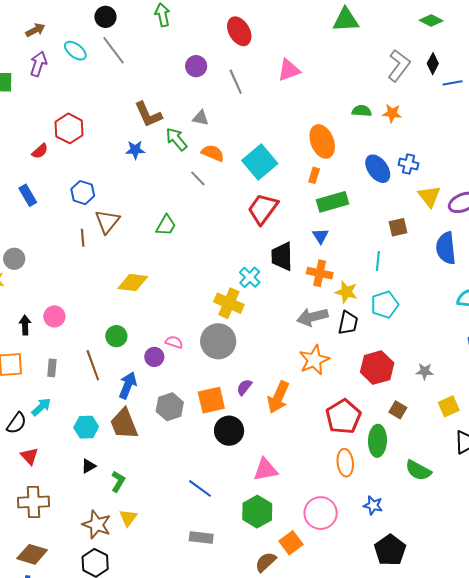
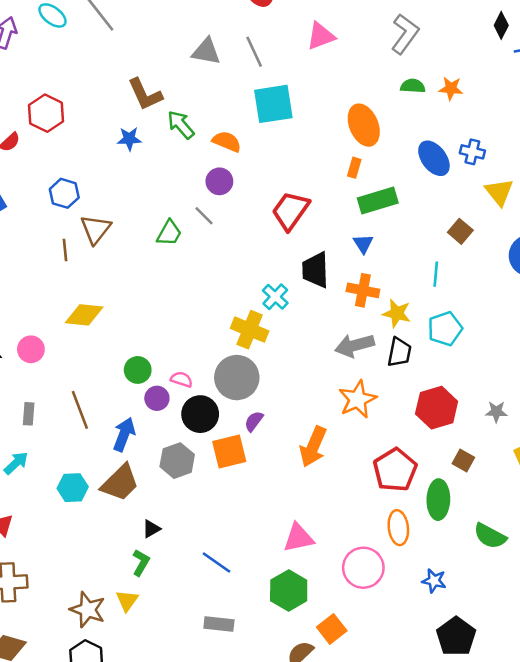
gray L-shape: (399, 65) -> (405, 34), moved
purple circle: (196, 66) -> (219, 181), moved
gray triangle: (201, 118) -> (206, 52), moved, size x1.4
cyan square: (260, 162) -> (273, 104), moved, turned 32
gray line: (198, 178) -> (204, 216), moved
brown square: (398, 227) -> (460, 231), turned -36
yellow diamond: (133, 283) -> (84, 315), moved
green circle: (116, 336) -> (138, 370), moved
purple semicircle: (244, 387) -> (254, 421), moved
brown trapezoid: (124, 424) -> (120, 483), turned -112
black circle: (229, 431) -> (200, 414), moved
black triangle: (89, 466) -> (151, 529), moved
green L-shape: (118, 482) -> (141, 563), moved
pink circle: (321, 513) -> (363, 568), moved

